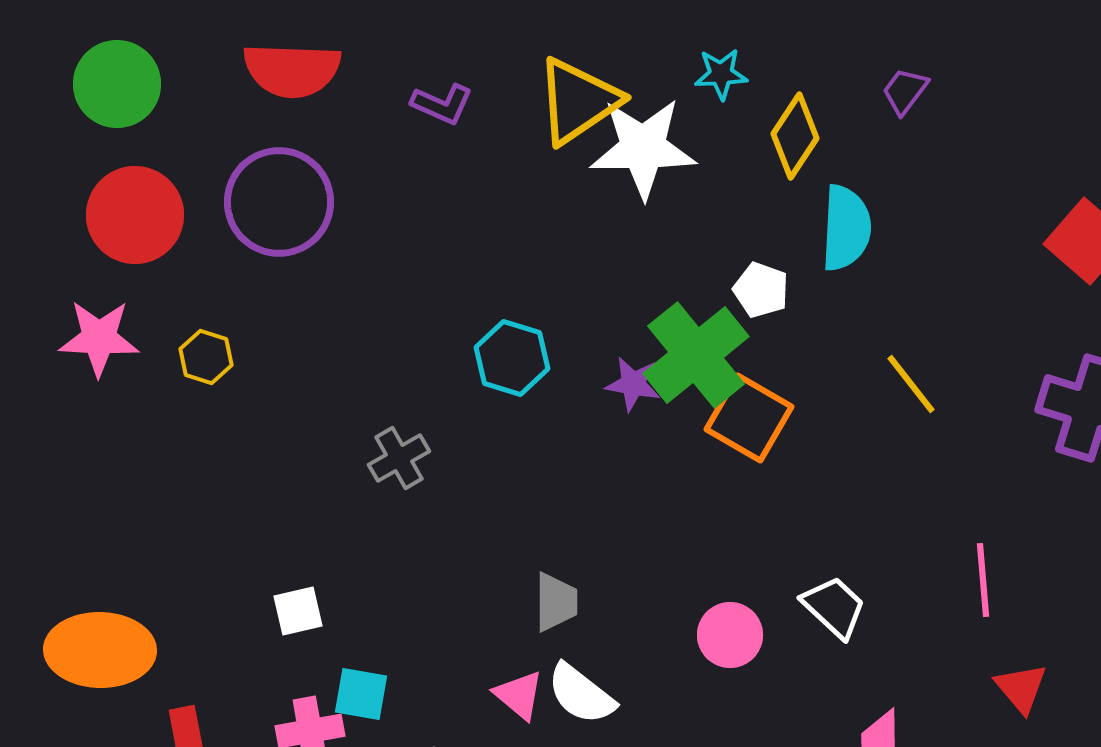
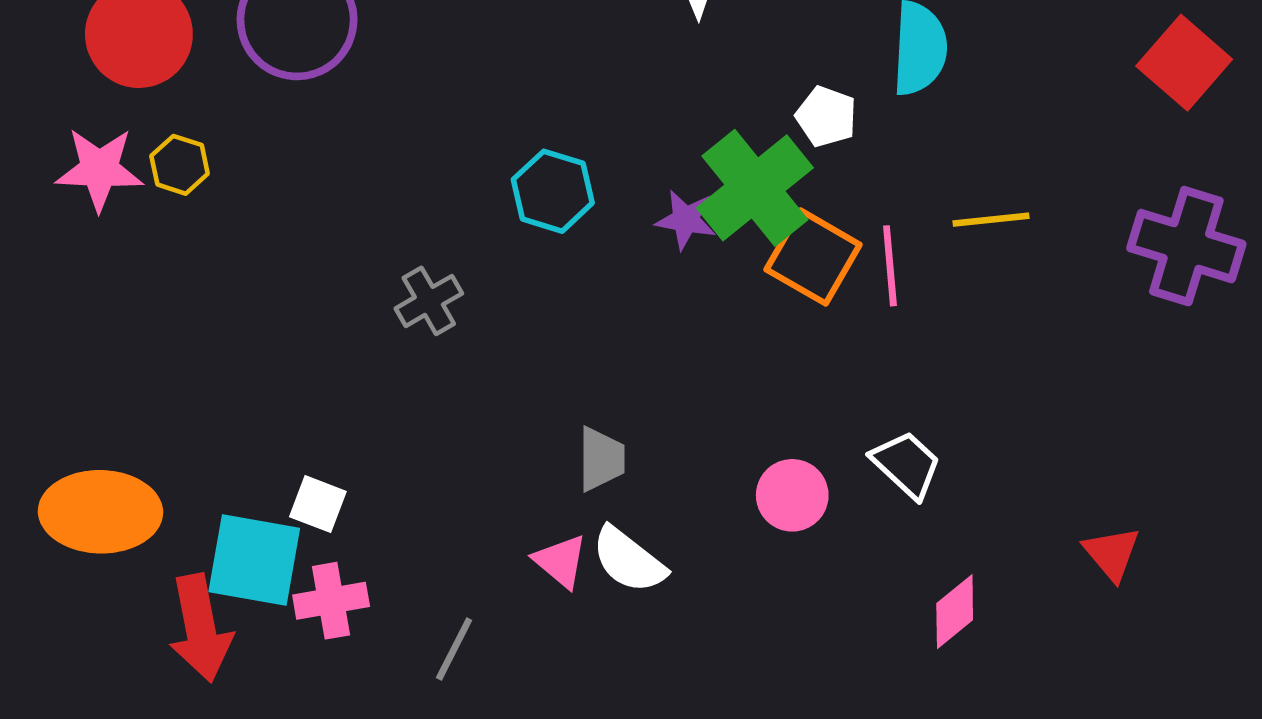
yellow hexagon: (206, 357) -> (180, 165), moved
yellow line: (911, 384) -> (991, 220), turned -58
pink line: (983, 580) -> (890, 266), moved
white square: (298, 611) -> (318, 504), moved, turned 34
cyan square: (361, 694) -> (254, 560), moved, size x1.6

